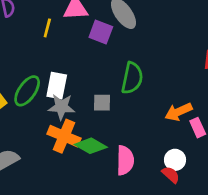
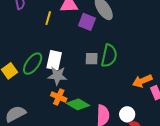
gray square: (102, 103) -> (92, 59), moved
orange cross: (64, 136) -> (59, 97), size x0.7
white circle: (175, 160) -> (127, 114), moved

